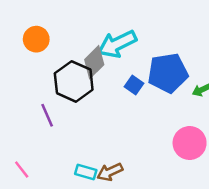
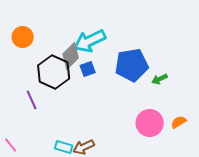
blue square: (134, 85) -> (88, 69), moved, turned 35

